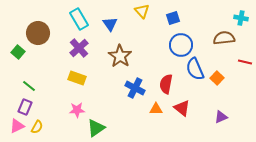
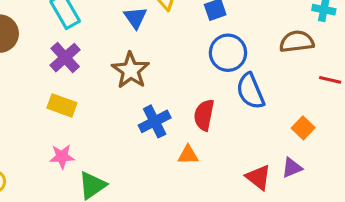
blue triangle: (110, 24) -> (135, 18), moved
orange square: (217, 78) -> (303, 128), moved
blue cross: (135, 88) -> (155, 121), turned 36
red triangle: (182, 108) -> (258, 177), moved

